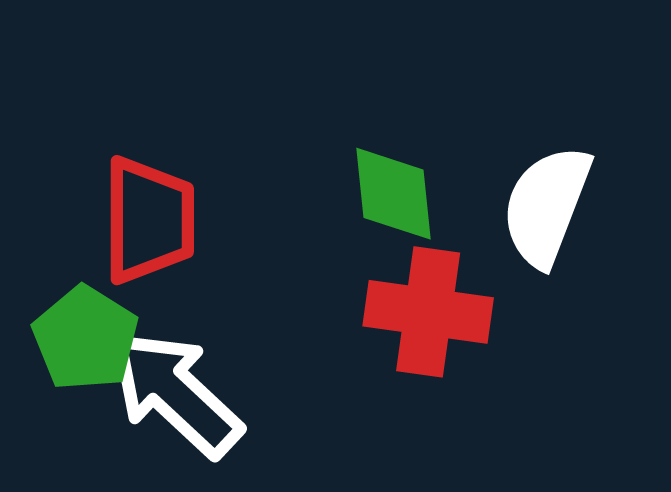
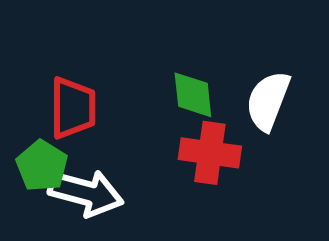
white arrow: (175, 393) -> (86, 193), turned 152

